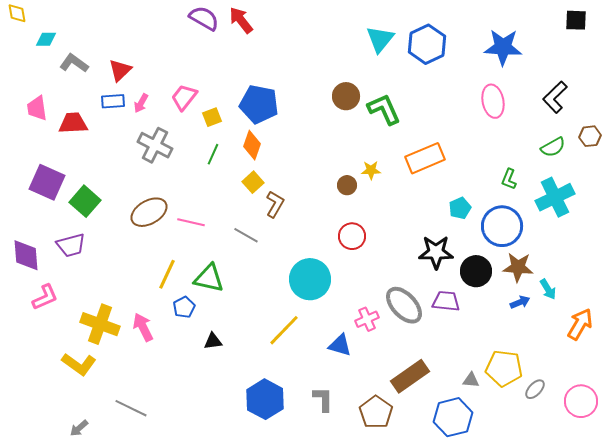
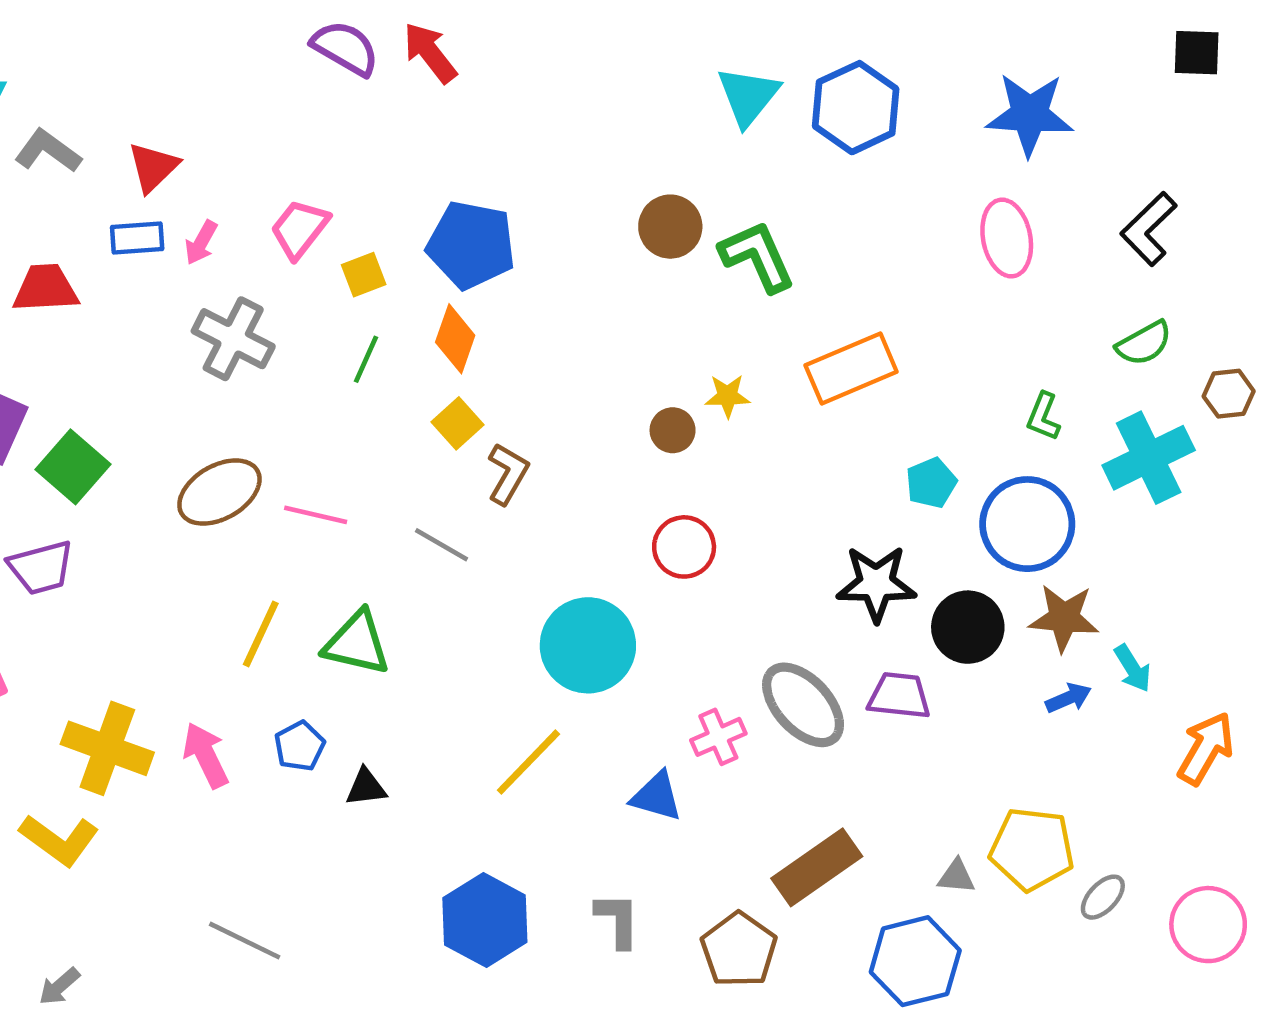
brown hexagon: (590, 136) -> (1229, 394), moved
blue pentagon: (184, 307) -> (300, 746), moved
gray line: (131, 408) -> (245, 941), moved

